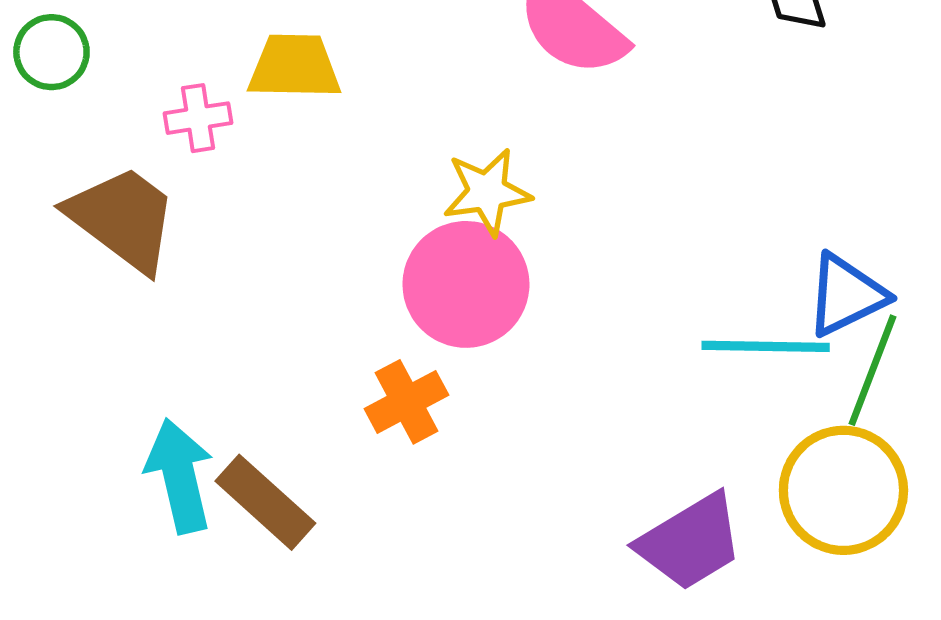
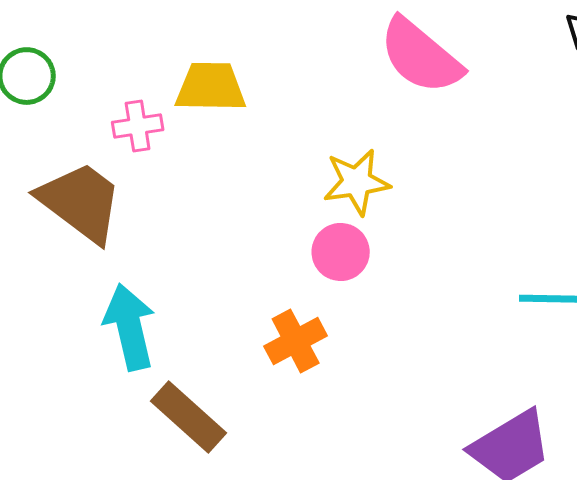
pink circle: (466, 284) -> (341, 252), size x0.6
cyan arrow: (180, 476) -> (130, 327), moved

